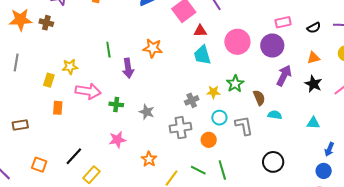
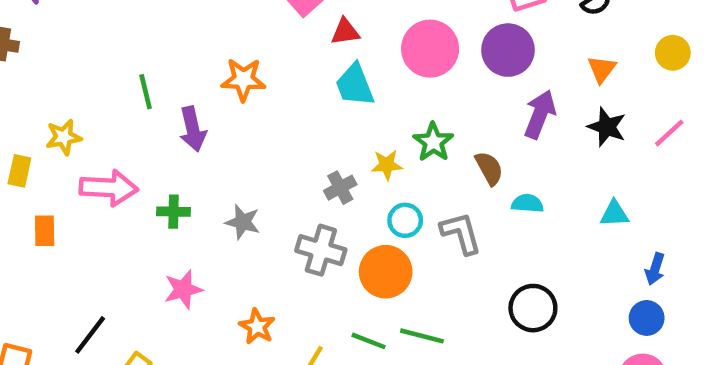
orange triangle: (313, 58) -> (602, 69), turned -32
gray cross: (181, 128) -> (321, 250), turned 30
orange circle: (209, 140) -> (386, 272), size x1.5
green line: (222, 170) -> (422, 336), turned -54

